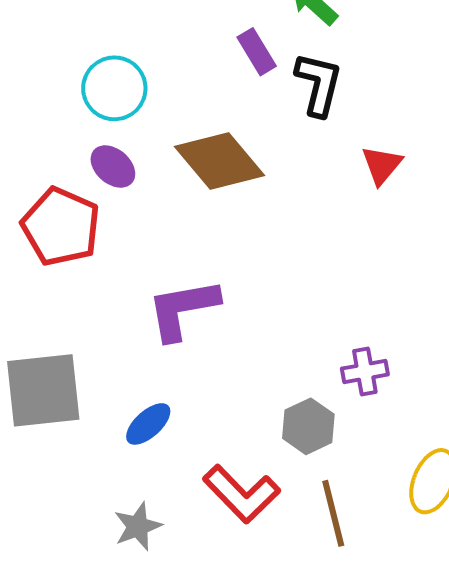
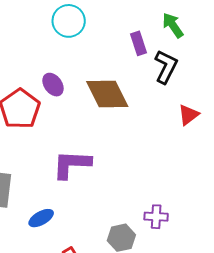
cyan circle: (114, 88) -> (69, 21), moved

